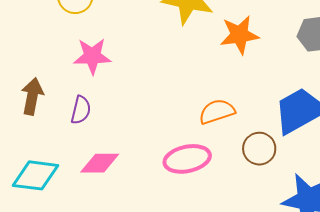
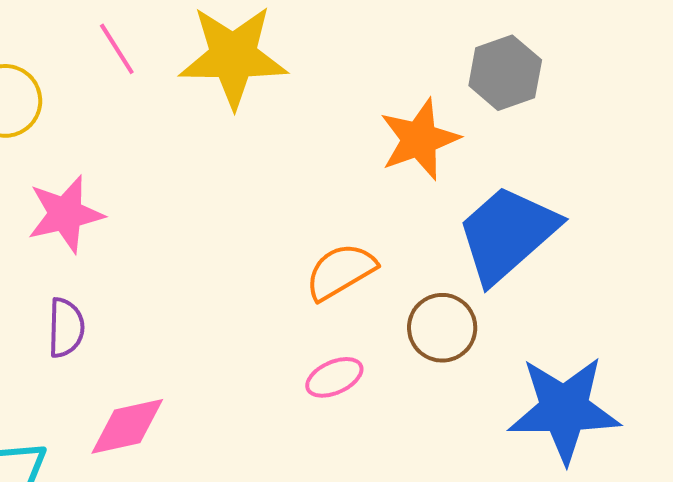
orange star: (239, 35) -> (419, 139), moved
pink ellipse: (187, 159) -> (334, 377), moved, size x0.6

